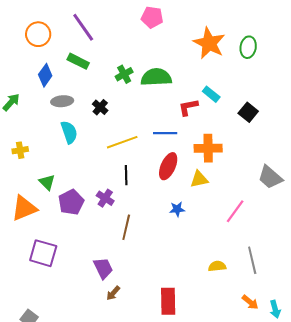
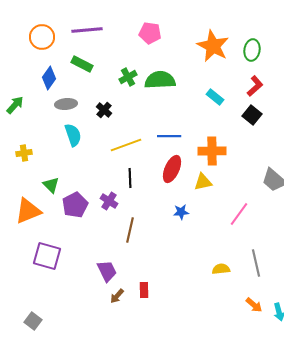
pink pentagon: (152, 17) -> (150, 33), moved
purple line: (83, 27) -> (87, 30), turned -60
red L-shape: (188, 107) -> (255, 86), moved, turned 150
red rectangle: (168, 301) -> (144, 290), moved, size x0.6

